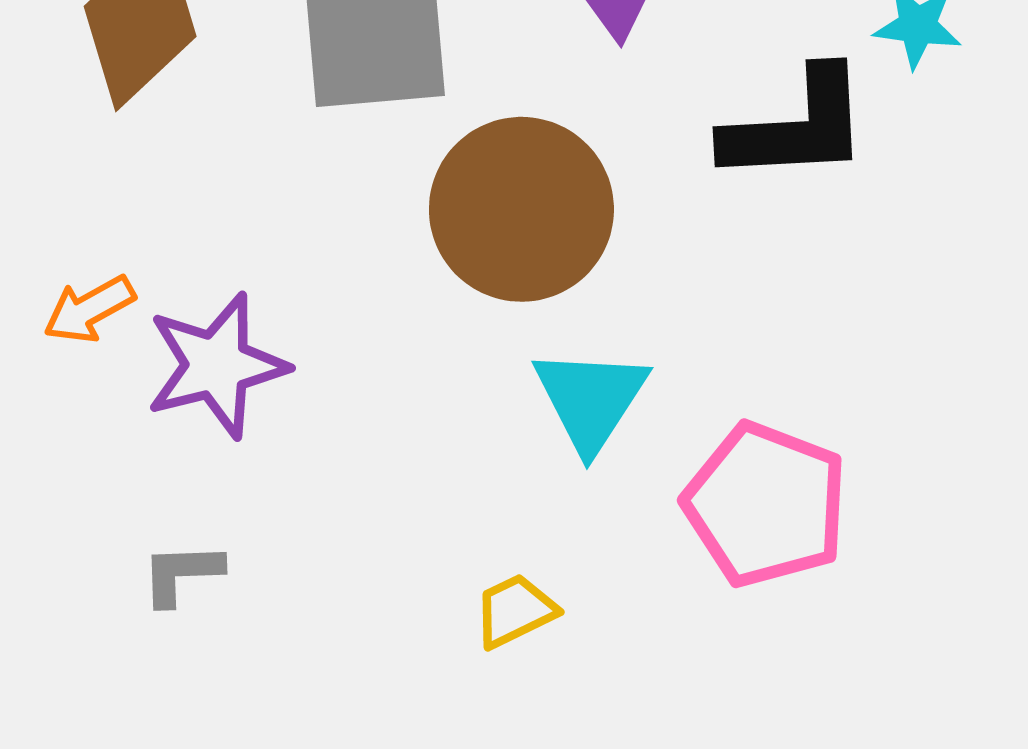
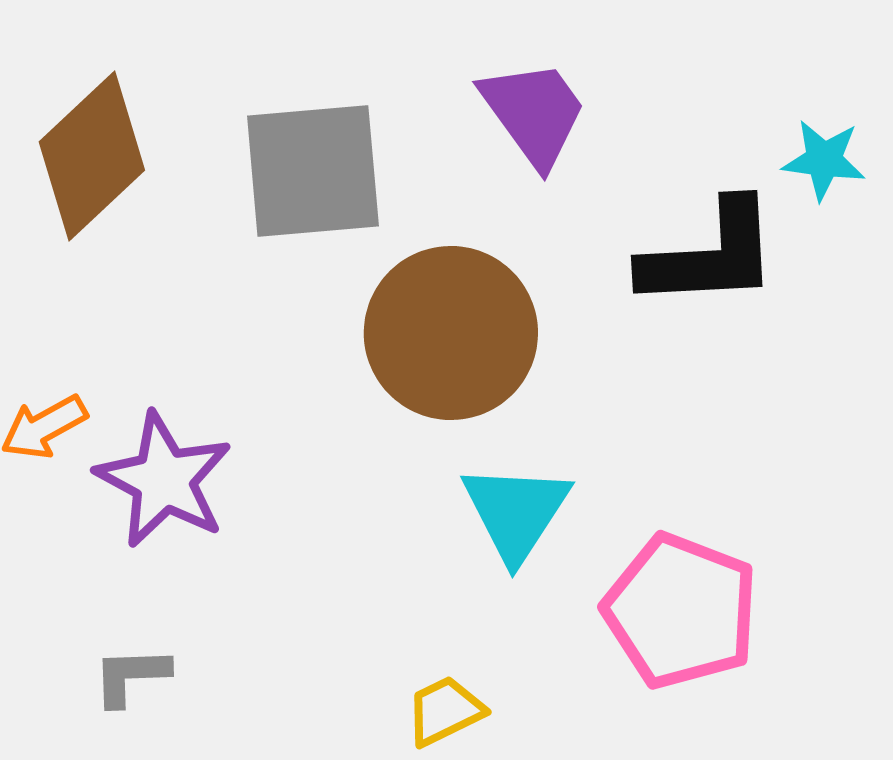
purple star: (217, 365) -> (164, 480), turned -30

